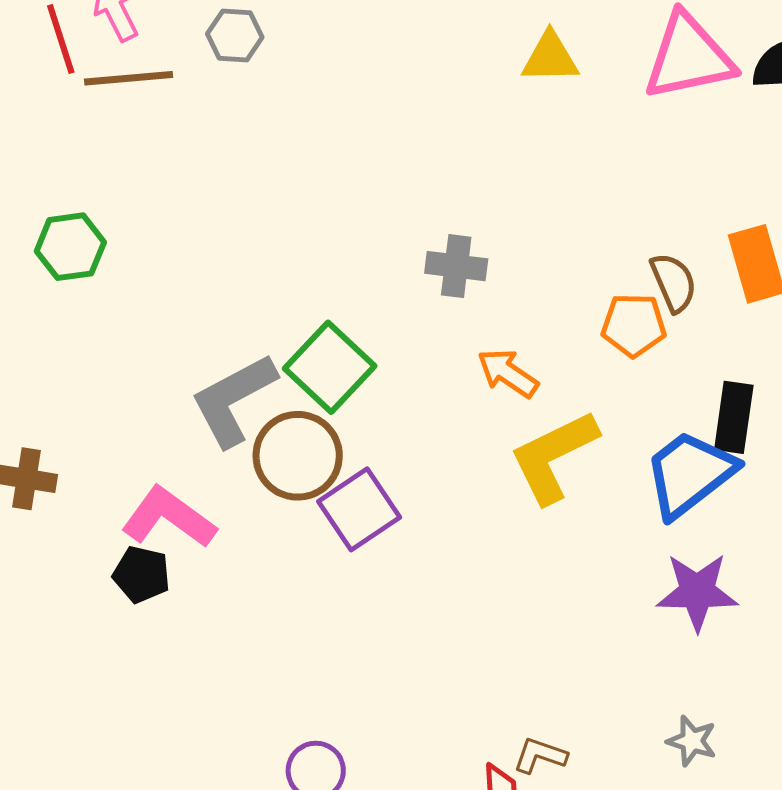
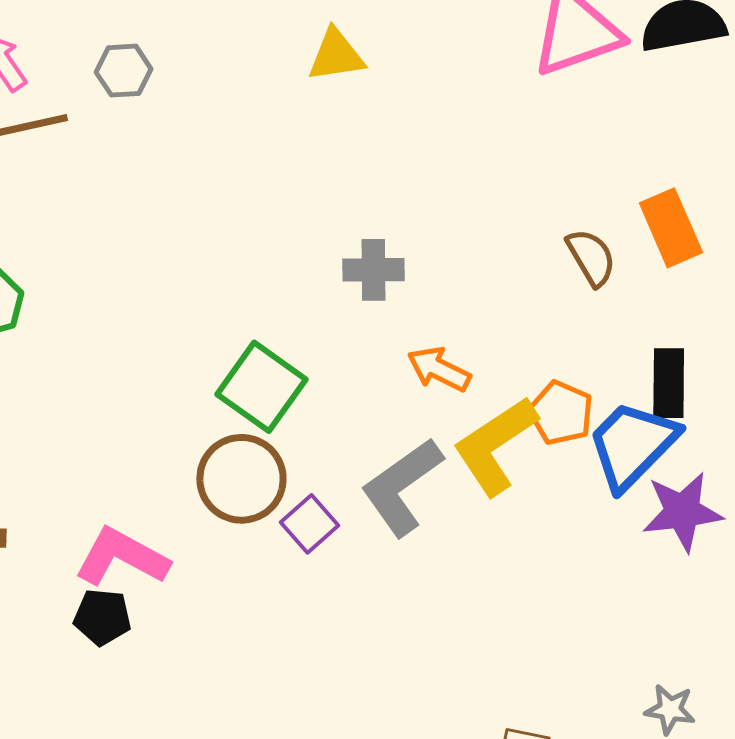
yellow triangle: (550, 58) -> (336, 55), moved
orange pentagon: (634, 325) -> (561, 413), moved, turned 30
gray L-shape: (233, 400) -> (402, 487), moved
purple square: (359, 509) -> (310, 524), size x0.7
purple star: (697, 592) -> (682, 512), moved

